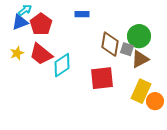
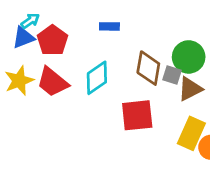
yellow star: (17, 53) -> (19, 81), size x1.5
cyan diamond: (62, 65) -> (97, 78), moved

